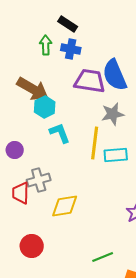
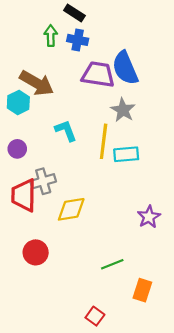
cyan hexagon: (45, 107) -> (18, 103), moved
gray star: (113, 114) -> (123, 110), turned -30
red trapezoid: (21, 193) -> (24, 195), size x1.4

